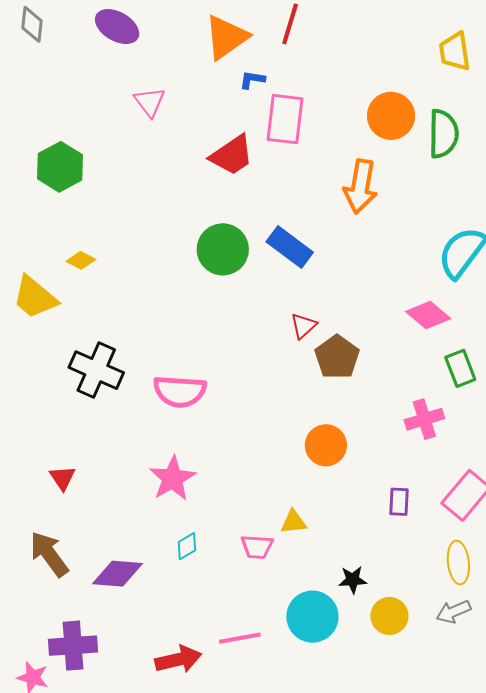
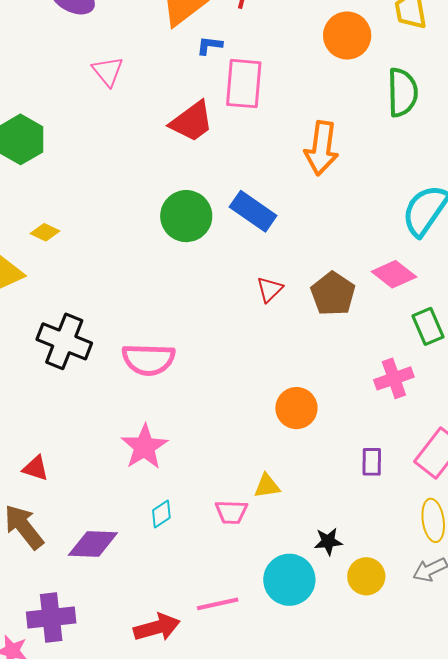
orange circle: (391, 116) -> (347, 36), moved
brown pentagon: (337, 357) -> (333, 294), moved
red triangle: (63, 478) -> (36, 468), moved, turned -36

